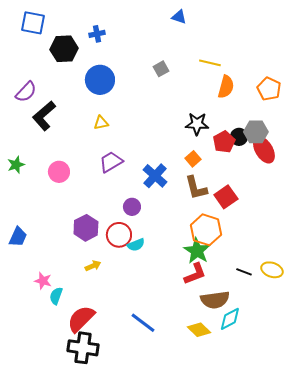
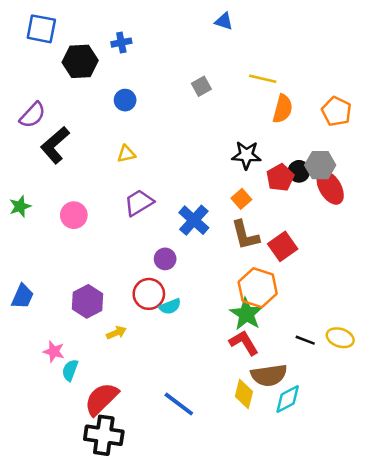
blue circle: (100, 80) -> (125, 100), size x0.6
purple hexagon: (86, 228) -> (88, 301), moved
red L-shape: (195, 274) -> (244, 343), turned -100
yellow diamond: (199, 330) -> (244, 394), moved, turned 60

